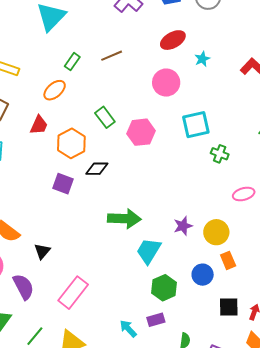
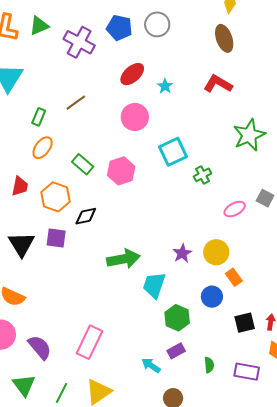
orange ellipse: (55, 90) -> (43, 148), moved
green cross: (220, 154) -> (202, 175), turned -36
black triangle: (42, 251) -> (21, 244), moved, size x1.6

